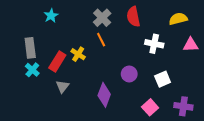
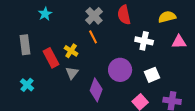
red rectangle: (57, 61) -> (51, 58), turned -60
cyan cross: (32, 70) -> (27, 85), moved
purple circle: (129, 74) -> (120, 70), size x1.5
gray triangle: (63, 86) -> (72, 73), moved

